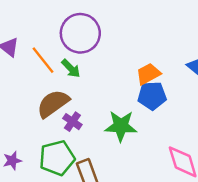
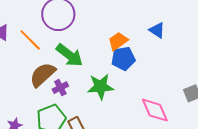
green arrow: (71, 68) -> (69, 55), moved, size x1.6
purple cross: (72, 122) -> (60, 88), turned 35

